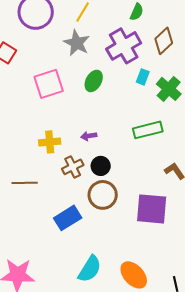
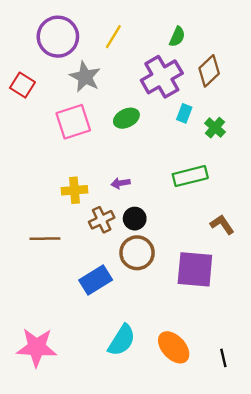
gray star: (77, 43) -> (85, 77), moved
green ellipse: (94, 81) -> (126, 118), turned 35
green cross: (169, 89) -> (215, 128), size x0.7

